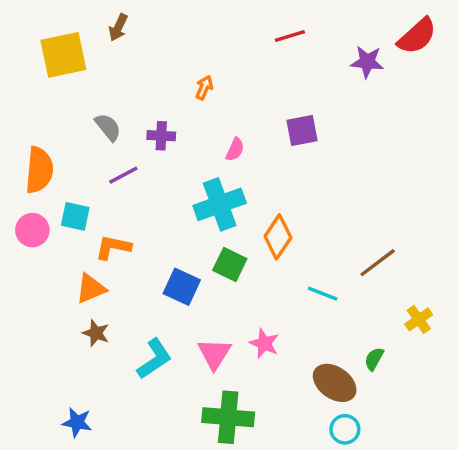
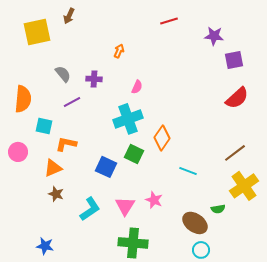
red semicircle: (417, 36) -> (237, 98), moved
purple square: (302, 131) -> (234, 60), moved
pink circle: (32, 230) -> (18, 152), moved
brown line: (378, 263) -> (235, 153), moved
yellow cross: (419, 319) -> (244, 186), size x1.8
green semicircle: (374, 359) -> (218, 209), turned -128

